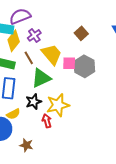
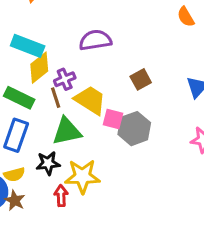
purple semicircle: (20, 16) -> (95, 40), moved
purple cross: (34, 35) -> (65, 79), moved
yellow trapezoid: (52, 54) -> (90, 100), turned -30
brown star: (26, 145) -> (15, 200), moved

